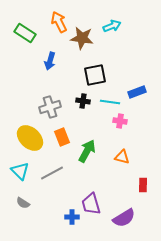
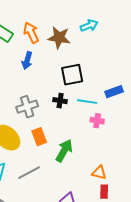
orange arrow: (59, 22) -> (31, 33), moved
orange triangle: (122, 157) -> (99, 173), moved
red rectangle: (143, 185) -> (104, 192), moved

